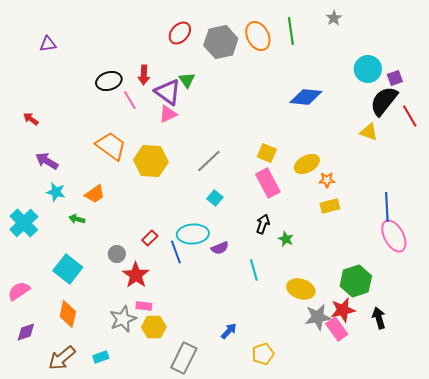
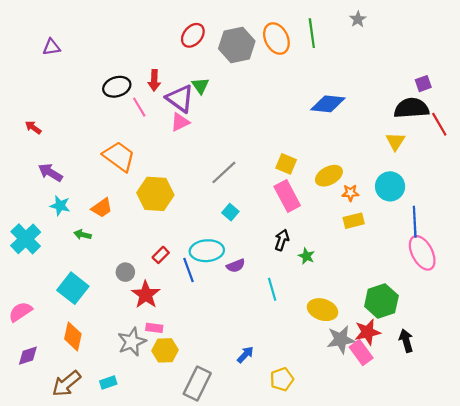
cyan circle: (368, 69) -> (390, 186), moved
black semicircle: (384, 101) -> (411, 108), turned 48
yellow triangle: (369, 132) -> (395, 141), turned 42
yellow hexagon: (151, 161) -> (155, 194), moved

